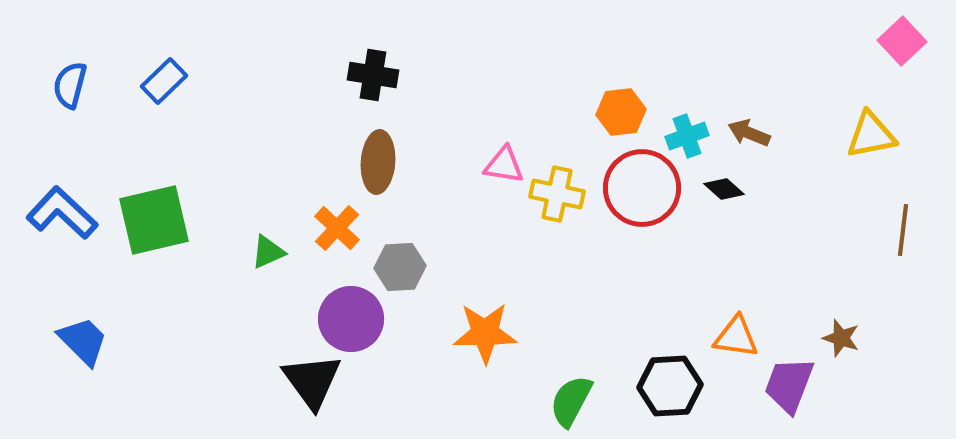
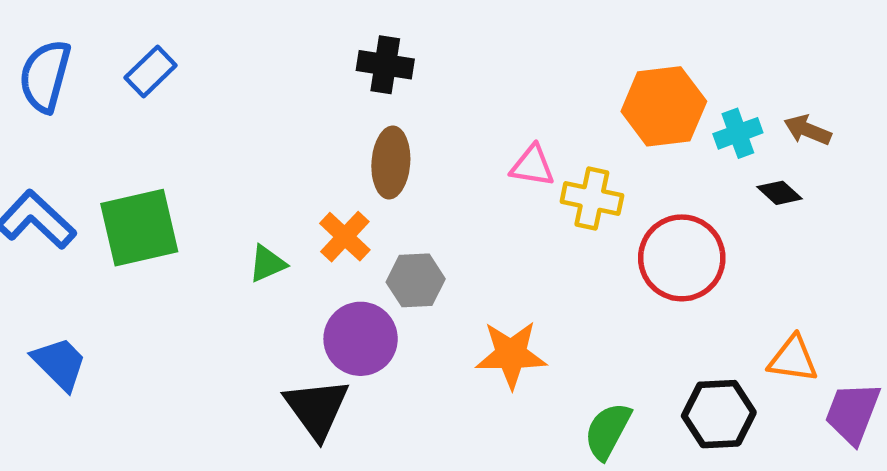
blue semicircle: (70, 85) -> (45, 76), size x1.4
orange hexagon: (621, 112) -> (664, 106), size x1.5
red circle: (642, 188) -> (682, 258), moved

